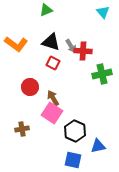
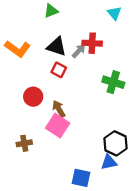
gray arrow: (71, 46) -> (79, 51), turned -104
red cross: (83, 51) -> (92, 43), moved
green cross: (102, 74) -> (113, 82), turned 30
black hexagon: (75, 131) -> (116, 143), moved

